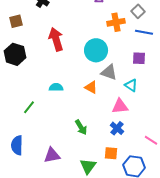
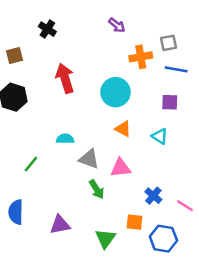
gray square: (138, 11) -> (169, 43), turned 32
gray triangle: (109, 72) -> (89, 159), moved
orange triangle: (91, 87) -> (123, 129), moved
pink triangle: (120, 106) -> (121, 168), moved
blue cross: (117, 128) -> (153, 196), moved

